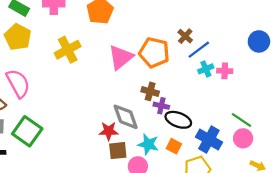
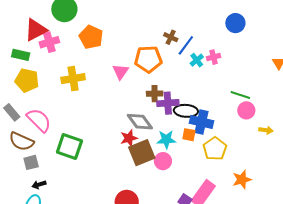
yellow cross: (68, 50) -> (73, 79), turned 35
pink triangle: (121, 57) -> (121, 72), size x0.7
purple cross: (161, 106) -> (168, 103), size x1.5
green square: (27, 131) -> (69, 147), moved
blue cross: (209, 140) -> (201, 122), moved
brown square: (118, 151) -> (142, 153), size x1.5

